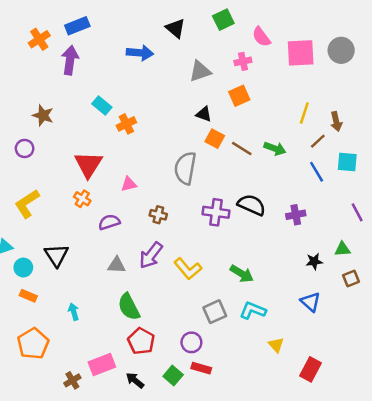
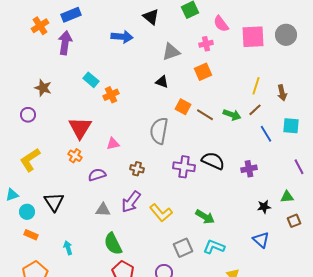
black triangle: (204, 114) -> (162, 82), moved
brown line: (318, 141) -> (255, 110), moved

